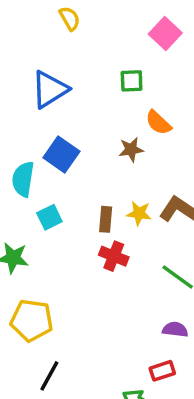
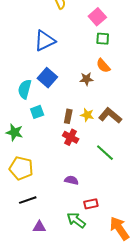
pink square: (165, 33) -> (97, 17), moved
green square: (132, 81) -> (103, 39), moved
purple semicircle: (175, 330) -> (71, 180), moved
black line: (49, 376) -> (28, 200), turned 36

